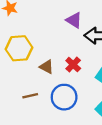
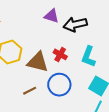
brown triangle: (47, 67) -> (38, 62), size x1.6

